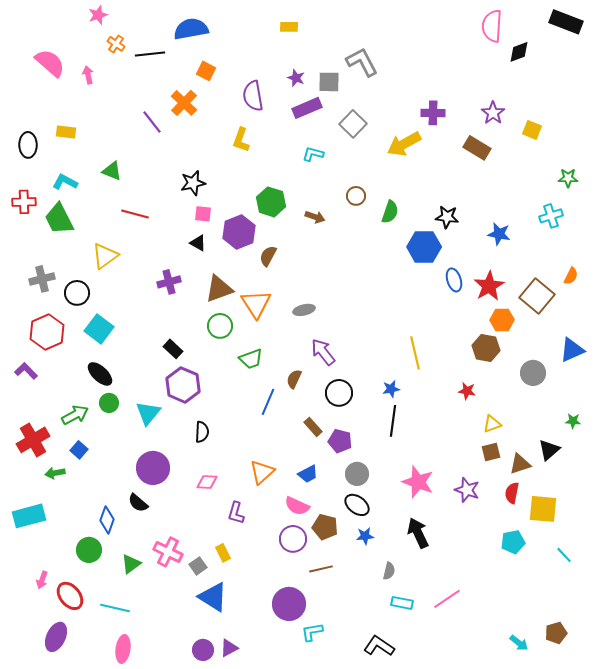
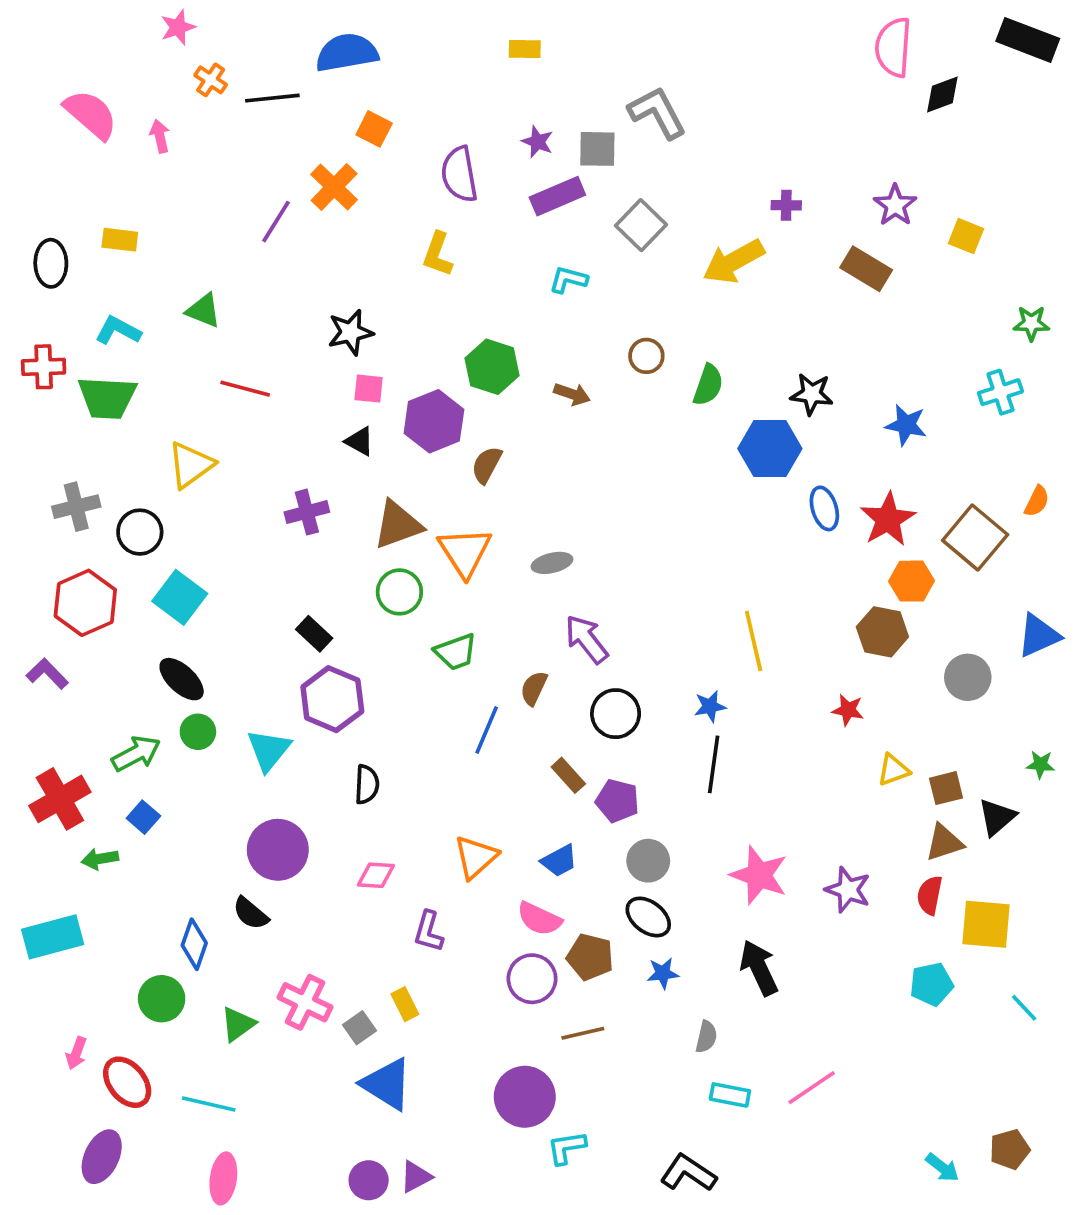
purple cross: (433, 113) -> (786, 205), size x0.7
purple line: (152, 122) -> (276, 222), turned 70
green trapezoid: (59, 219) -> (107, 398), turned -60
brown square: (491, 452) -> (946, 788), moved

